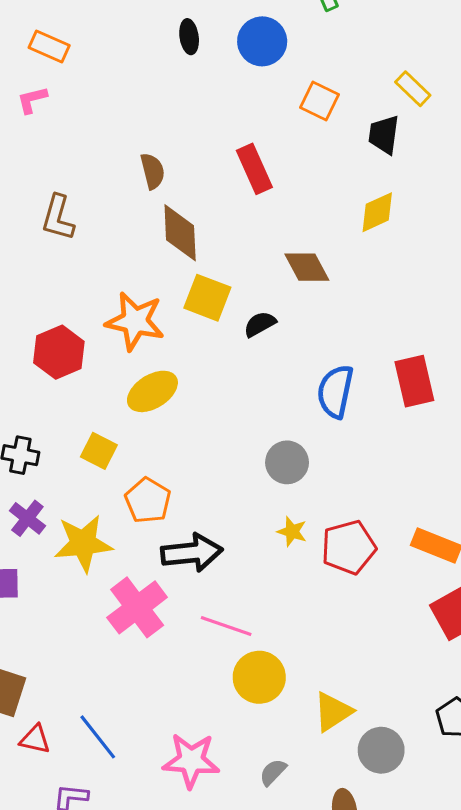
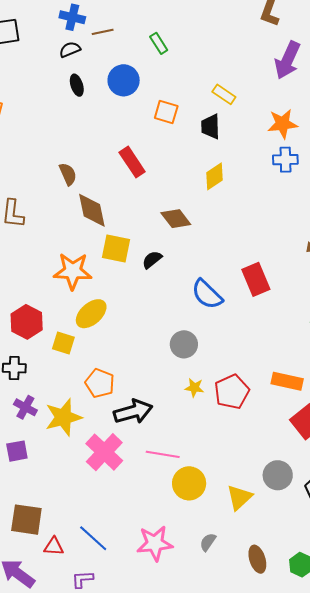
red hexagon: (59, 352) -> (27, 322), moved
blue semicircle: (335, 391) -> (207, 294), turned -48
yellow square: (99, 451) -> (63, 343), moved
gray circle: (381, 750) -> (278, 475), moved

